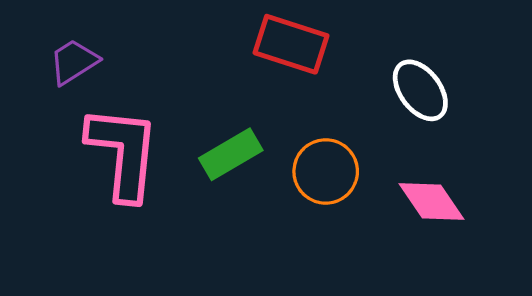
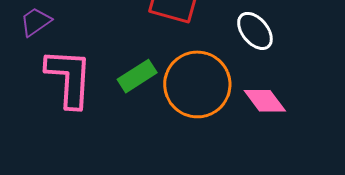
orange circle: (326, 171) -> (197, 84), size x1.6

